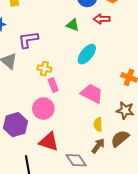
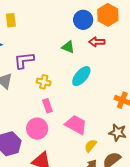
yellow cross: (44, 69) -> (44, 82), moved
pink trapezoid: (92, 93) -> (76, 125), moved
yellow semicircle: (98, 124) -> (91, 146), turned 40

